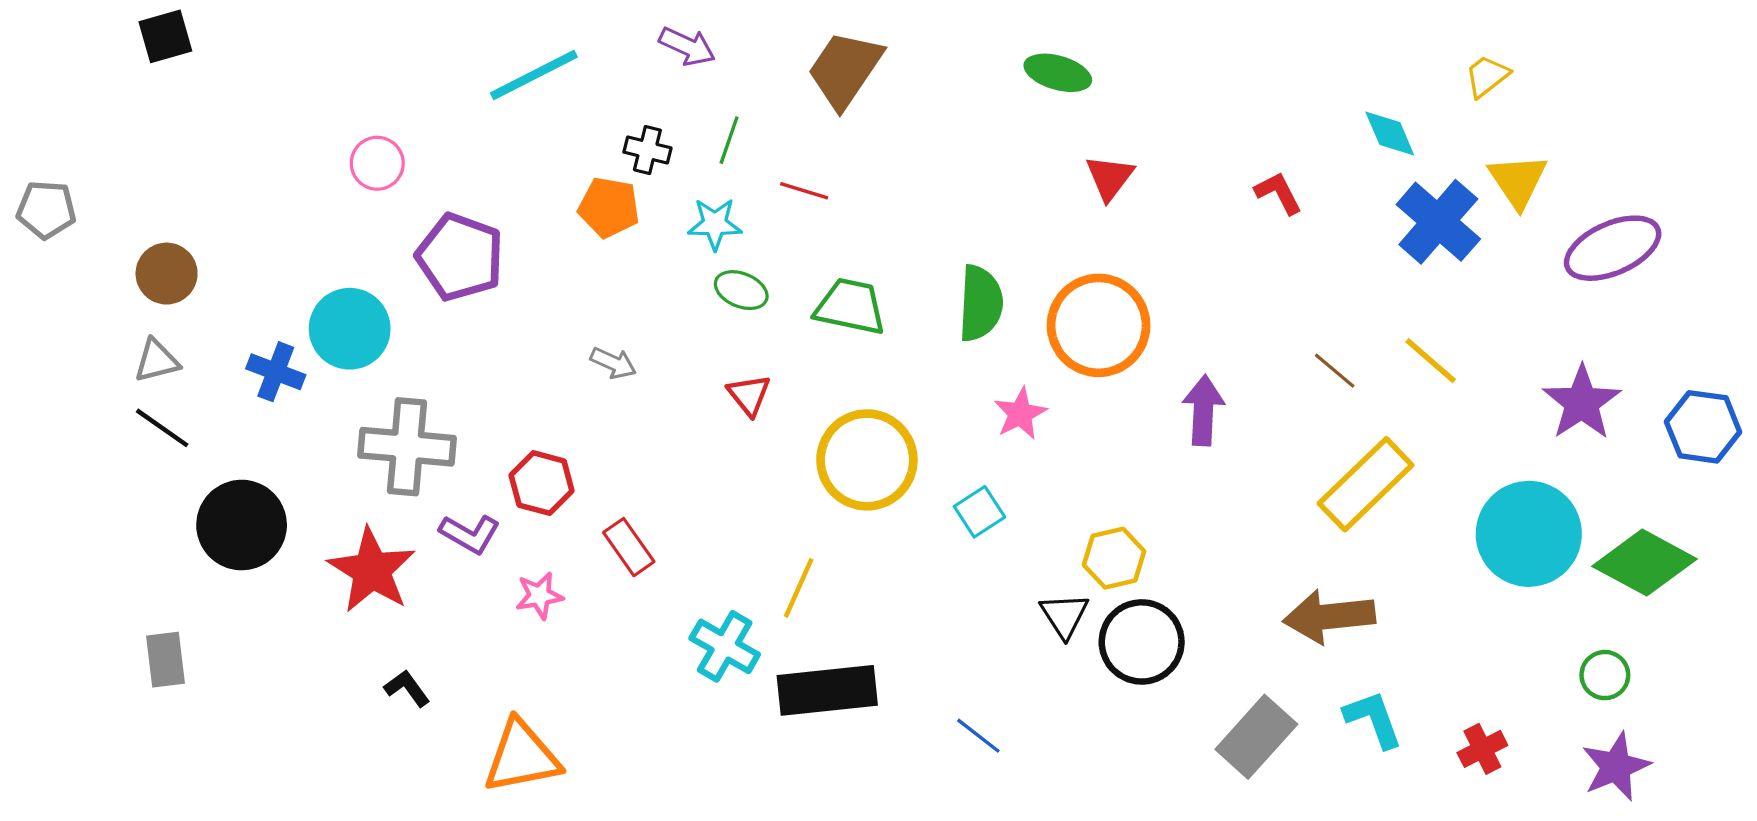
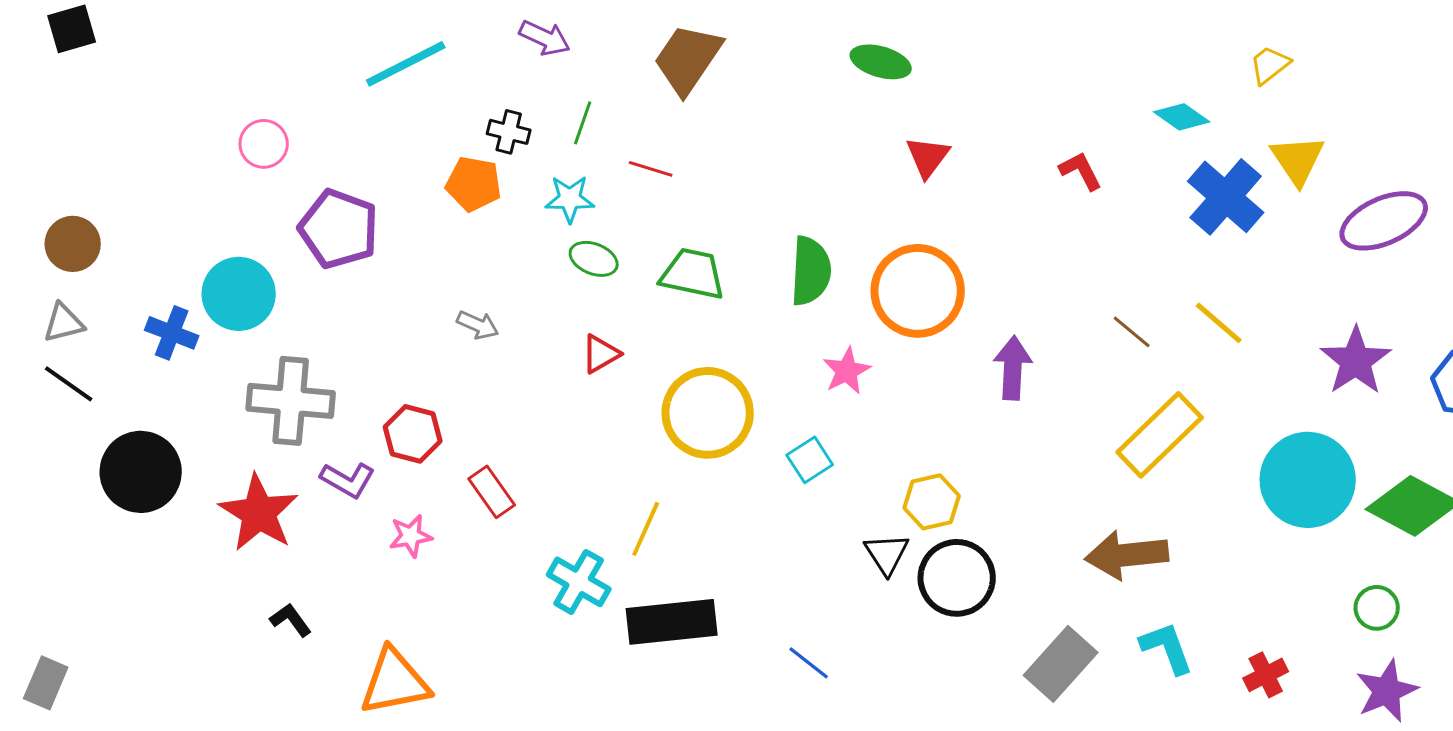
cyan diamond: (1390, 133) -> (1182, 117), turned -32
red triangle: (749, 395) -> (601, 354), turned 39
gray rectangle: (165, 660) -> (46, 683), moved, turned 30

